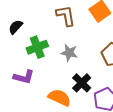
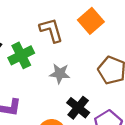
green cross: (37, 47) -> (21, 55), moved

